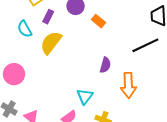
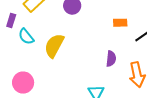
purple rectangle: (48, 17) -> (11, 20), moved
orange rectangle: (98, 21) -> (120, 23), moved, turned -32

